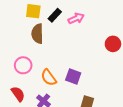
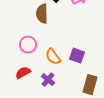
red semicircle: (18, 94) -> (23, 73), turned -84

